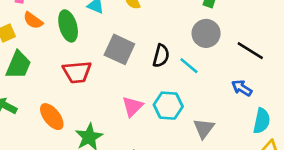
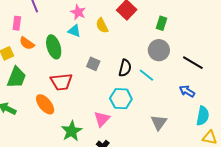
gray square: (119, 49) -> (93, 64), size x0.6
cyan hexagon: (168, 106) -> (121, 99), moved
pink triangle: (132, 107) -> (102, 119), moved
orange ellipse: (52, 117) -> (45, 104), moved

